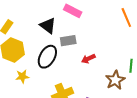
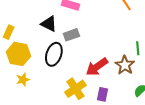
red arrow: (88, 59) -> (97, 67), moved, size x1.6
yellow star: (22, 76) -> (23, 80), moved

